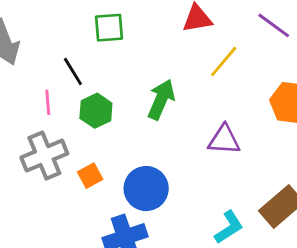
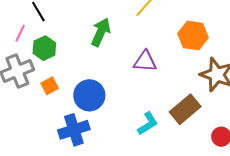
pink line: (48, 102) -> (20, 33), turned 30
green hexagon: (96, 111) -> (44, 48), moved

